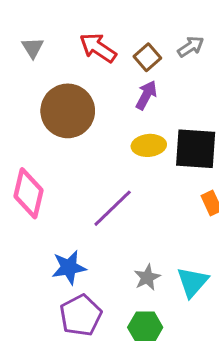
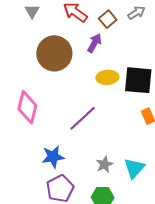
purple arrow: (146, 95) -> (94, 43), moved

